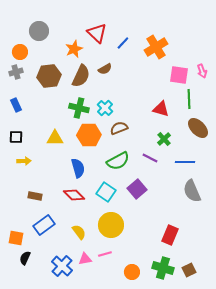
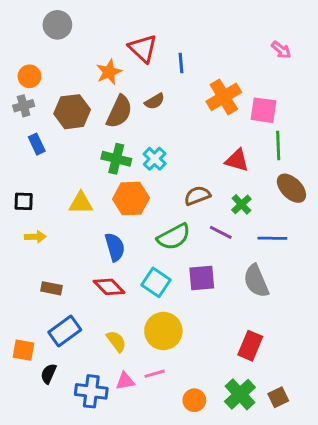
gray circle: (39, 31) -> (57, 25), moved
blue line: (123, 43) -> (181, 63), turned -48
orange cross: (156, 47) -> (224, 97), moved
pink arrow: (202, 71) -> (281, 50), moved, turned -32
blue rectangle: (16, 105) -> (37, 144), moved
brown semicircle: (119, 128) -> (197, 196), moved
purple square: (137, 189) -> (202, 278), turned 36
gray semicircle: (192, 191) -> (256, 281), moved
black semicircle: (25, 258) -> (49, 374), moved
blue cross: (62, 266) -> (91, 391), turned -35
green cross: (163, 268) -> (240, 394), turned 30

